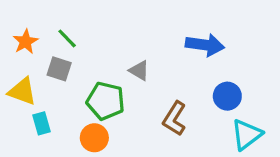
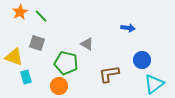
green line: (67, 38) -> (41, 16), moved
orange star: (25, 42) -> (20, 12), moved
blue arrow: (205, 45) -> (128, 28), size x0.6
brown L-shape: (174, 119) -> (109, 74), turned 50

